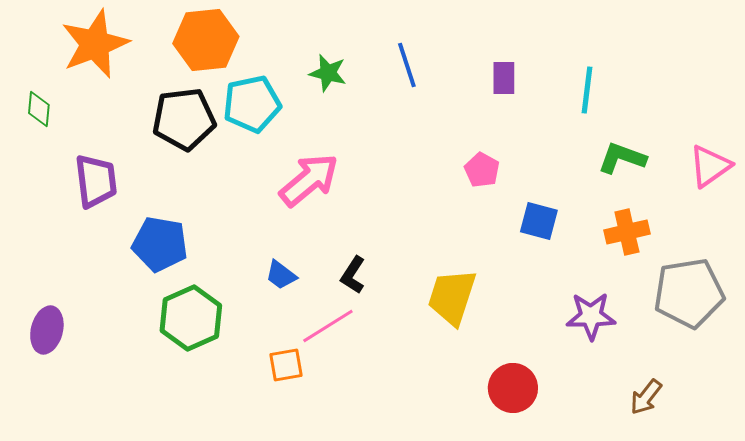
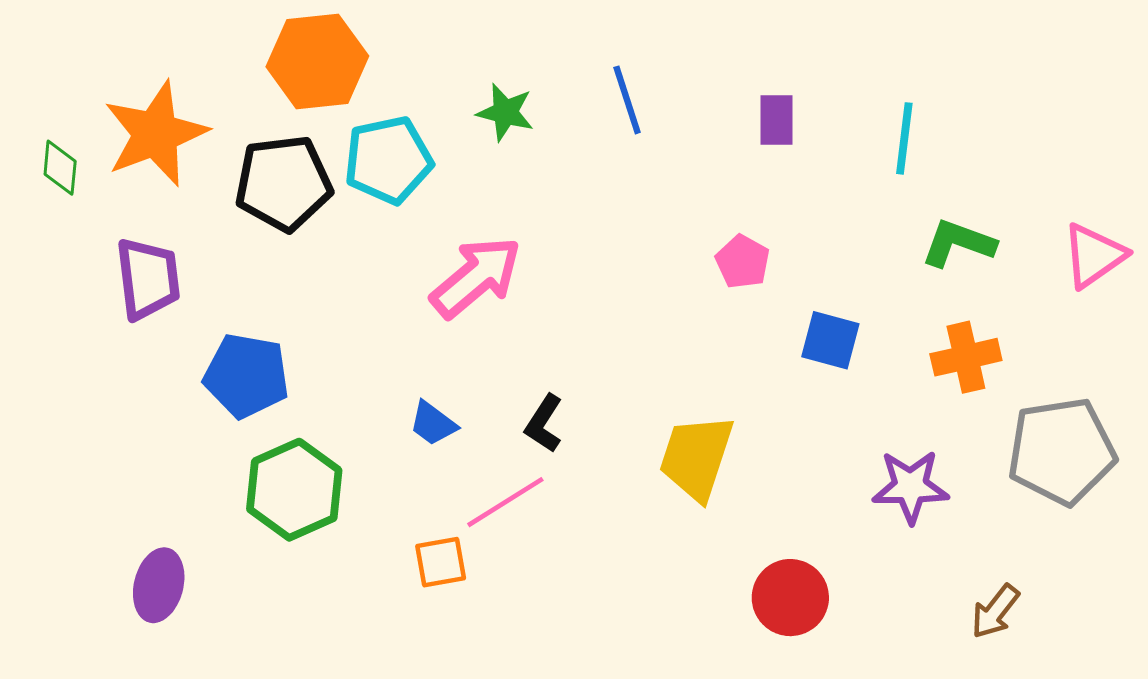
orange star: (95, 44) -> (156, 134), moved
purple ellipse: (47, 330) -> (159, 585), moved

